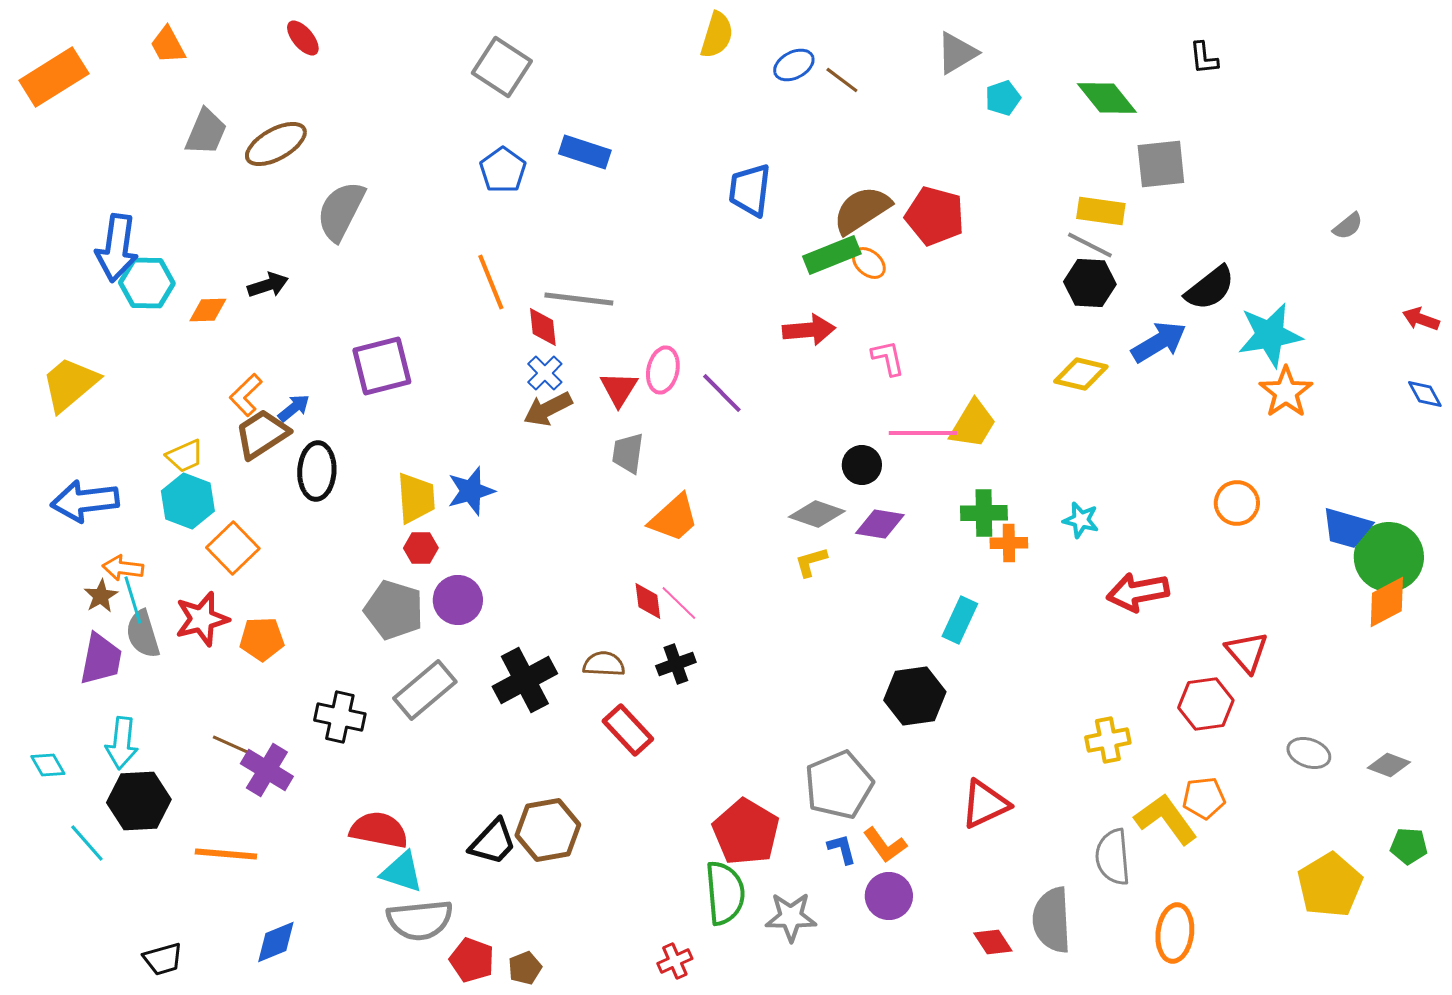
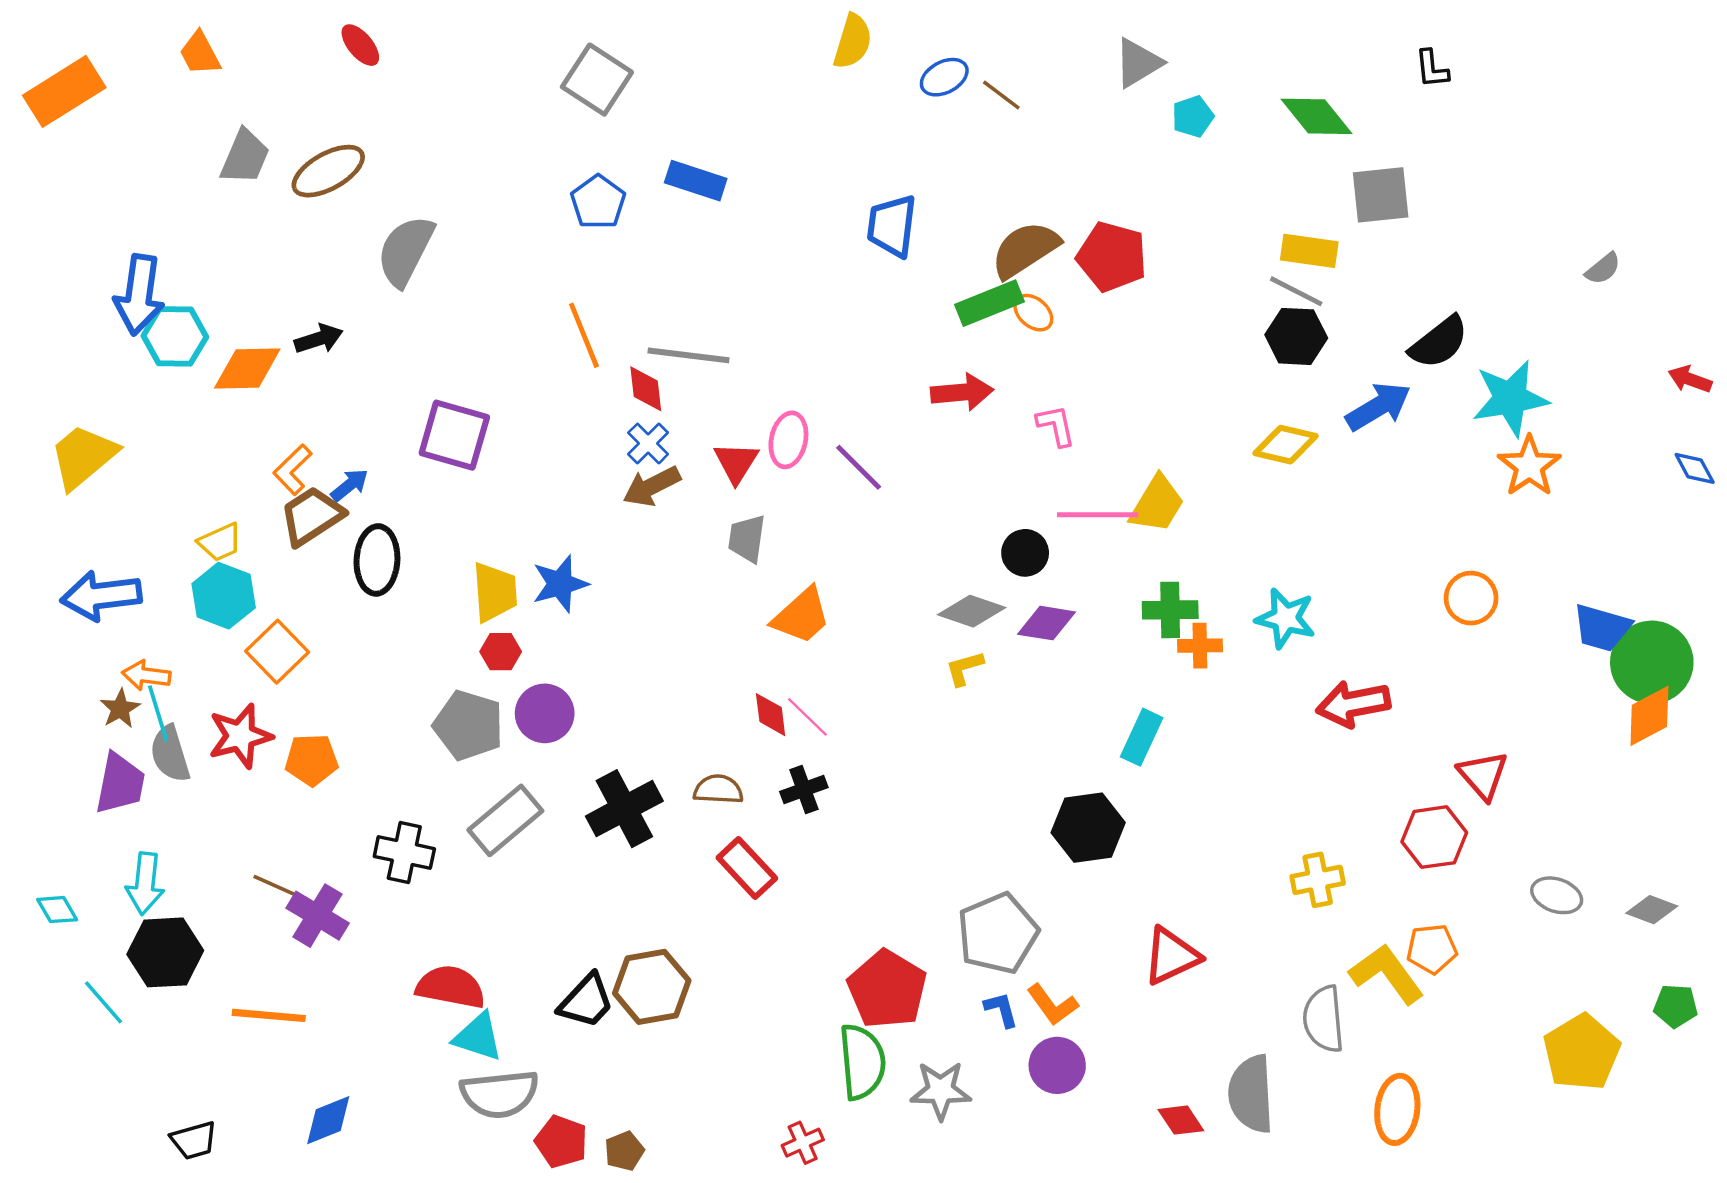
orange diamond: (208, 310) -> (247, 369), size x1.5
purple square: (382, 366) -> (454, 435), turned 30
cyan star: (1081, 520) -> (1286, 618), size x1.4

